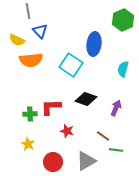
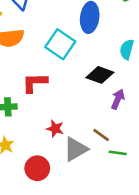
black diamond: (86, 99) -> (100, 75), moved
red L-shape: (51, 107) -> (35, 83), moved
gray triangle: (86, 161) -> (76, 149), moved

